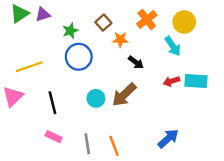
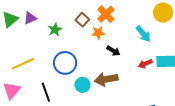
orange cross: (147, 19) -> (106, 14), moved
yellow circle: (184, 22) -> (163, 13), moved
blue circle: (79, 57) -> (65, 63), moved
brown arrow: (124, 95) -> (106, 79), turned 40

